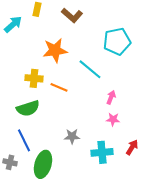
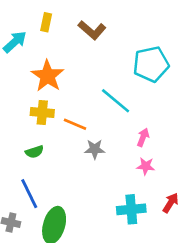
orange star: (55, 50) -> (48, 76), moved, turned -30
green semicircle: (28, 108) -> (34, 152), size x0.6
gray star: (72, 136) -> (95, 149), moved

